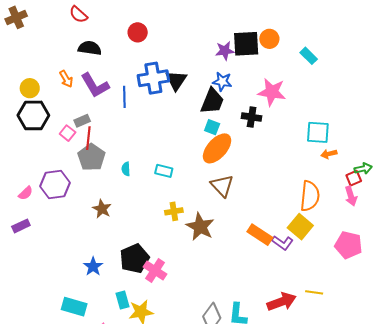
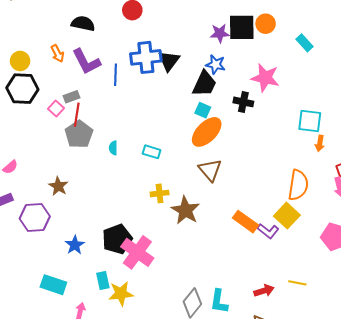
orange arrow: (329, 154) -> (320, 143), turned -70
purple hexagon: (55, 185) -> (35, 217), moved
brown star: (102, 209) -> (58, 186), moved
pink cross: (155, 271) -> (137, 252), size x1.4
red arrow: (282, 302) -> (264, 291), size x0.7

